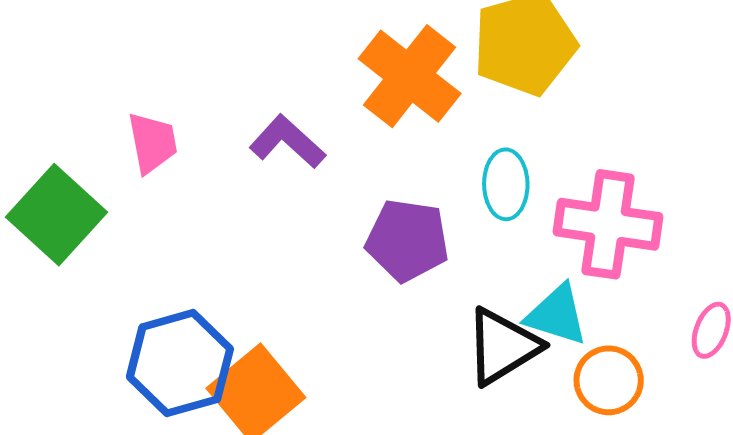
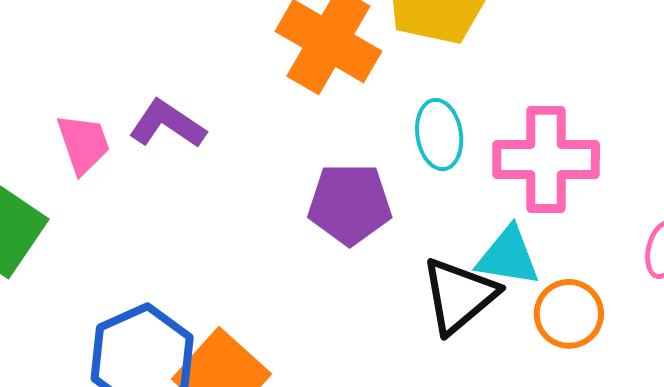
purple L-shape: (287, 142) -> (167, 124), moved

